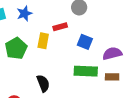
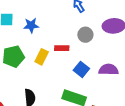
purple semicircle: (112, 54) -> (109, 70), moved

